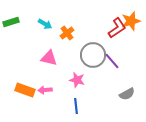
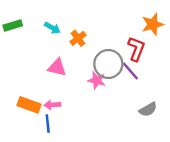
red L-shape: (117, 28) -> (136, 49), moved, turned -35
pink star: (77, 80) -> (97, 80), moved
blue line: (76, 106) -> (48, 123), moved

